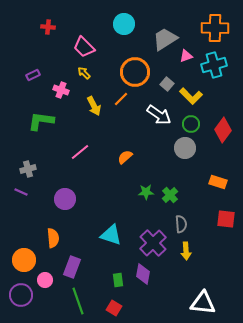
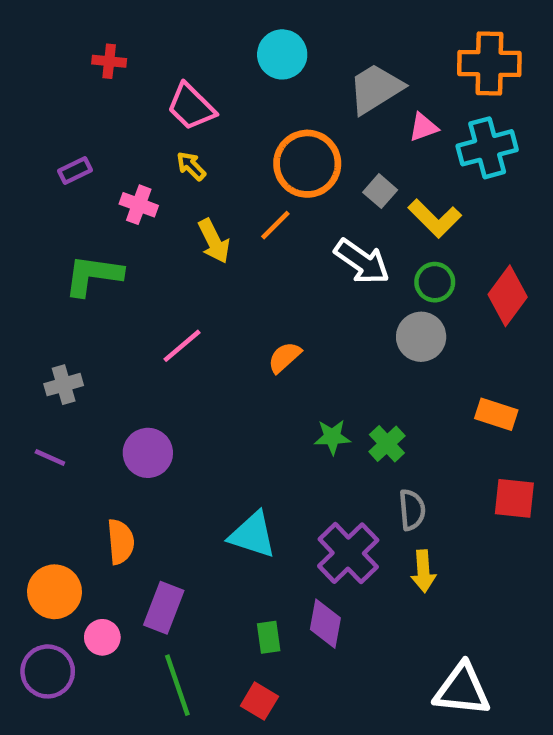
purple line: (21, 192) -> (50, 457), moved

